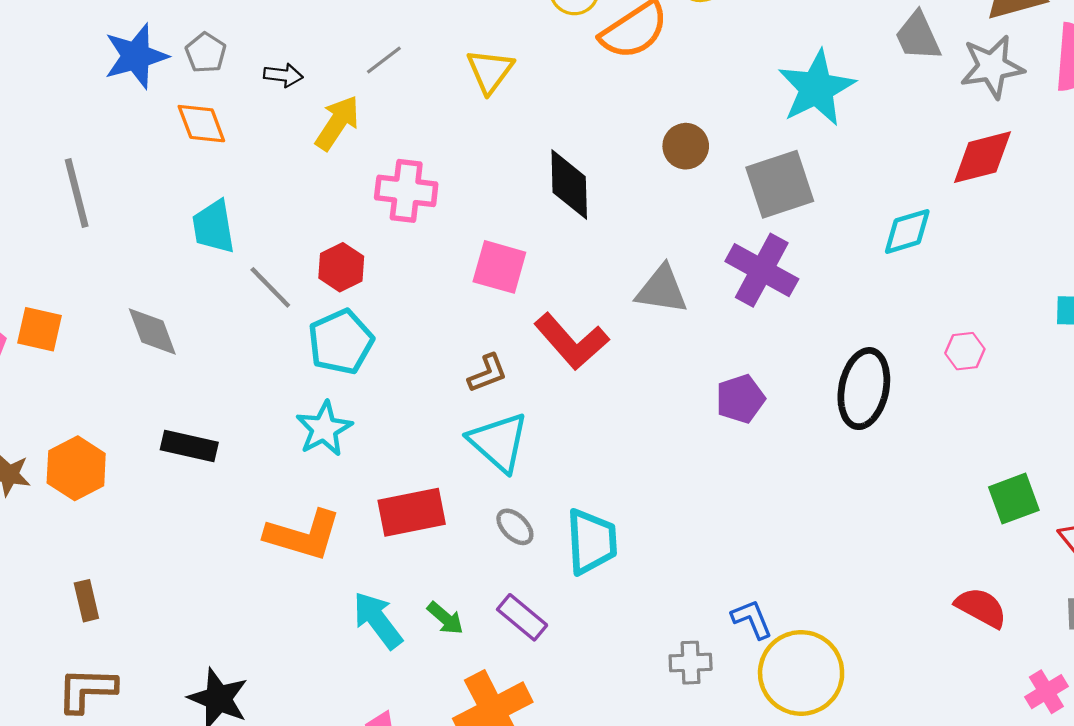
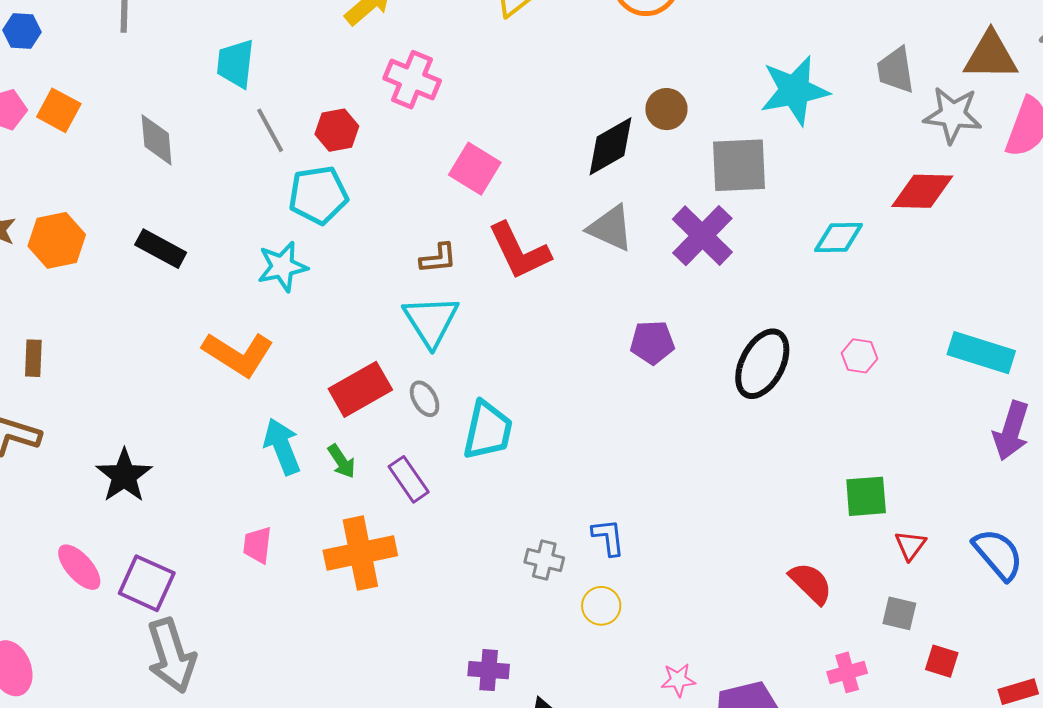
black diamond: (569, 184) -> (610, 146), moved, turned 46
red rectangle: (412, 512) -> (360, 389), moved, turned -34
yellow circle: (801, 673) -> (601, 606), moved, size x0.5

